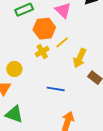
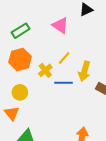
orange hexagon: (44, 29) -> (20, 59), moved
blue line: (56, 89) -> (64, 83), moved

